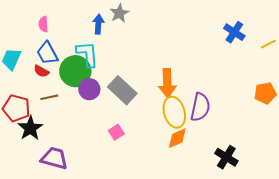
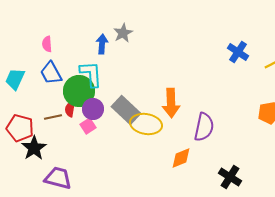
red semicircle: (41, 71) -> (70, 109), moved, turned 70
yellow ellipse: (174, 112) -> (146, 124), moved, turned -64
pink square: (116, 132) -> (88, 126), moved

